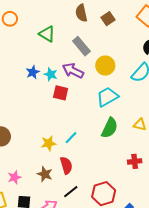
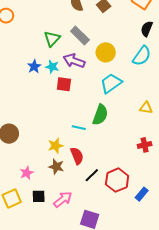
green triangle: (47, 34) -> (52, 39), moved, turned 48
green semicircle: (110, 128) -> (100, 115), moved
cyan line: (71, 138) -> (79, 128), turned 64
yellow star: (49, 143) -> (56, 146), moved
black line: (71, 192) -> (92, 175), moved

